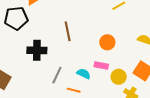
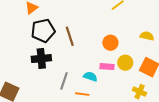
black pentagon: (16, 18) -> (43, 31), moved
yellow circle: (119, 77) -> (125, 63), moved

